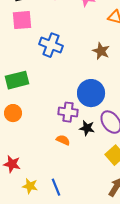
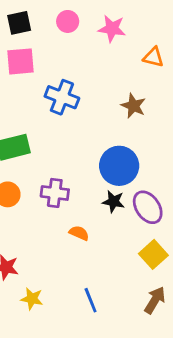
purple cross: (68, 112) -> (55, 193), moved
black star: (87, 128) -> (113, 202), moved
blue line: (56, 187) -> (91, 300), moved

